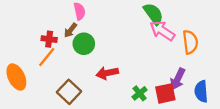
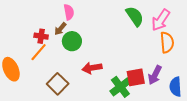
pink arrow: (162, 31) -> (161, 20), moved, turned -90
green cross: (140, 93) -> (120, 87), size x1.5
red square: (165, 93) -> (136, 77), moved

